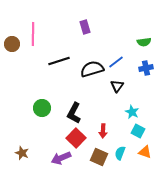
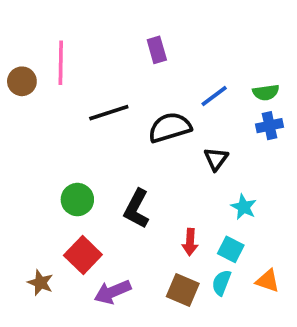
green semicircle: (144, 42) -> (266, 92), moved
blue line: (116, 62) -> (214, 96), moved
cyan square: (138, 131) -> (231, 249), moved
red square: (76, 138) -> (83, 255), moved

